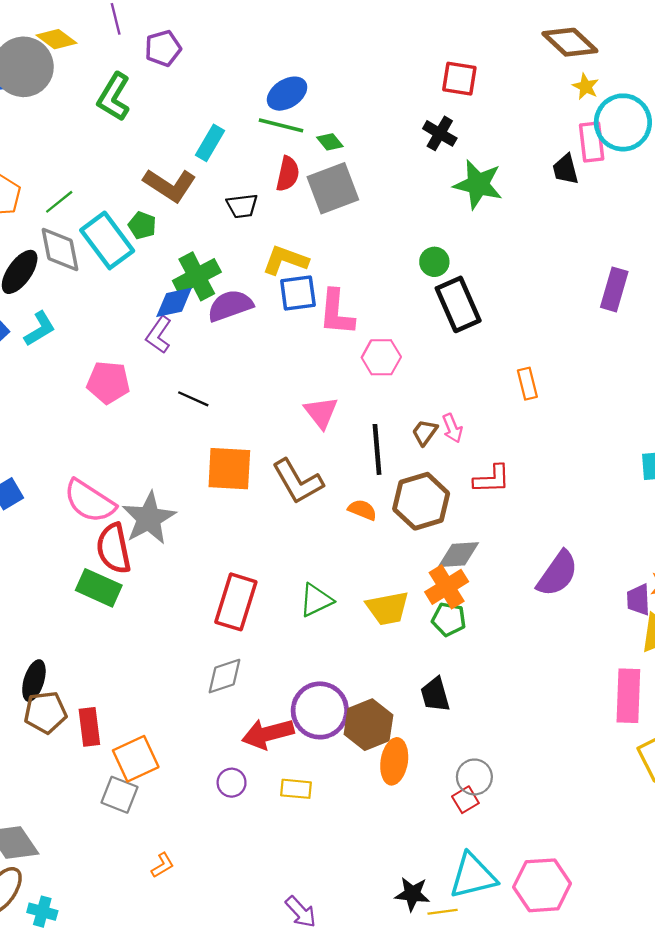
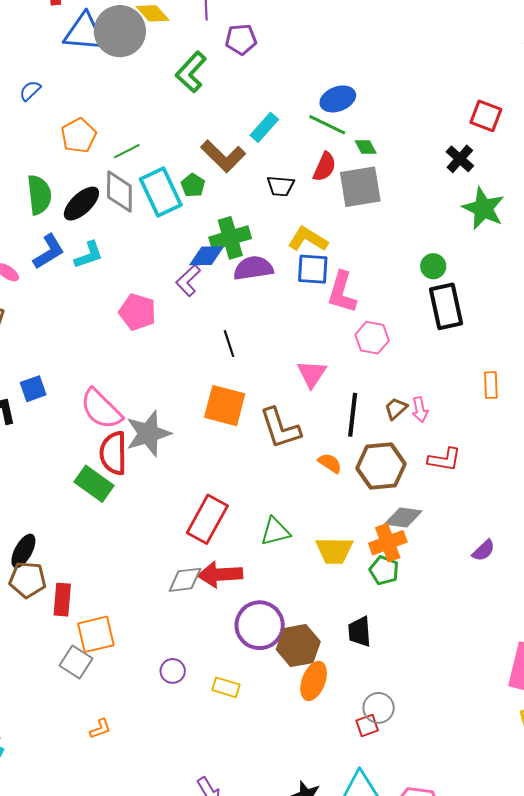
black line: (193, 399) -> (229, 344), moved, turned 36
purple semicircle: (557, 574) -> (484, 551), size x0.6
red arrow: (268, 734) -> (220, 574), moved

